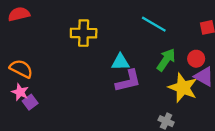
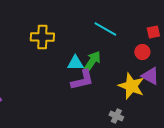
red circle: (196, 59) -> (142, 52), moved
green arrow: (166, 60) -> (92, 61), moved

